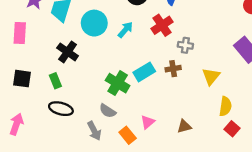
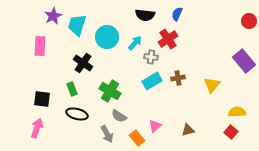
gray cross: (185, 45) -> (151, 57), moved
black square: (22, 79) -> (42, 99), moved
green cross: (118, 83) -> (110, 91), moved
yellow semicircle: (225, 106) -> (237, 112), moved, turned -102

